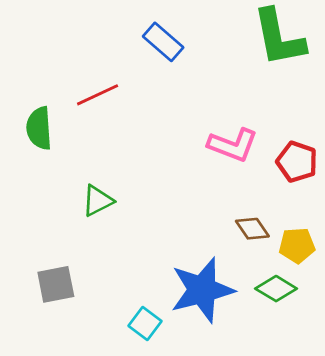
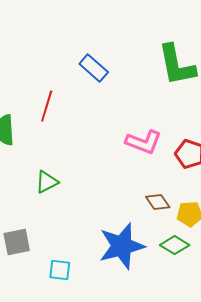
red line: (98, 95) -> (47, 106), turned -48
cyan square: (145, 323) -> (60, 270), moved, turned -30

